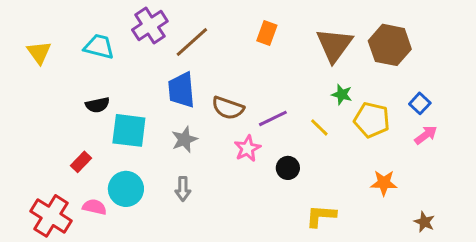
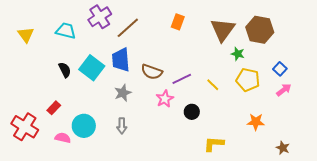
green star: (342, 94) -> (238, 54), moved
black semicircle: (97, 105) -> (65, 70), turned -105
cyan square: (129, 130) -> (92, 68), moved, turned 30
red cross: (51, 216) -> (25, 127), moved

